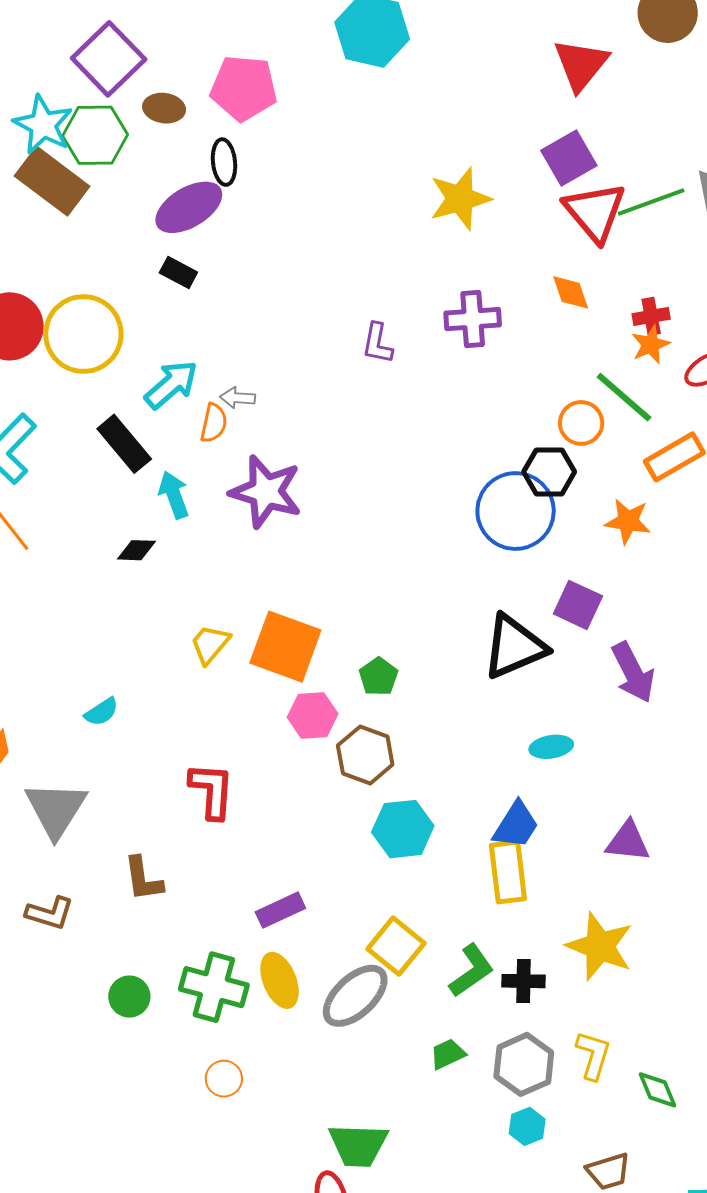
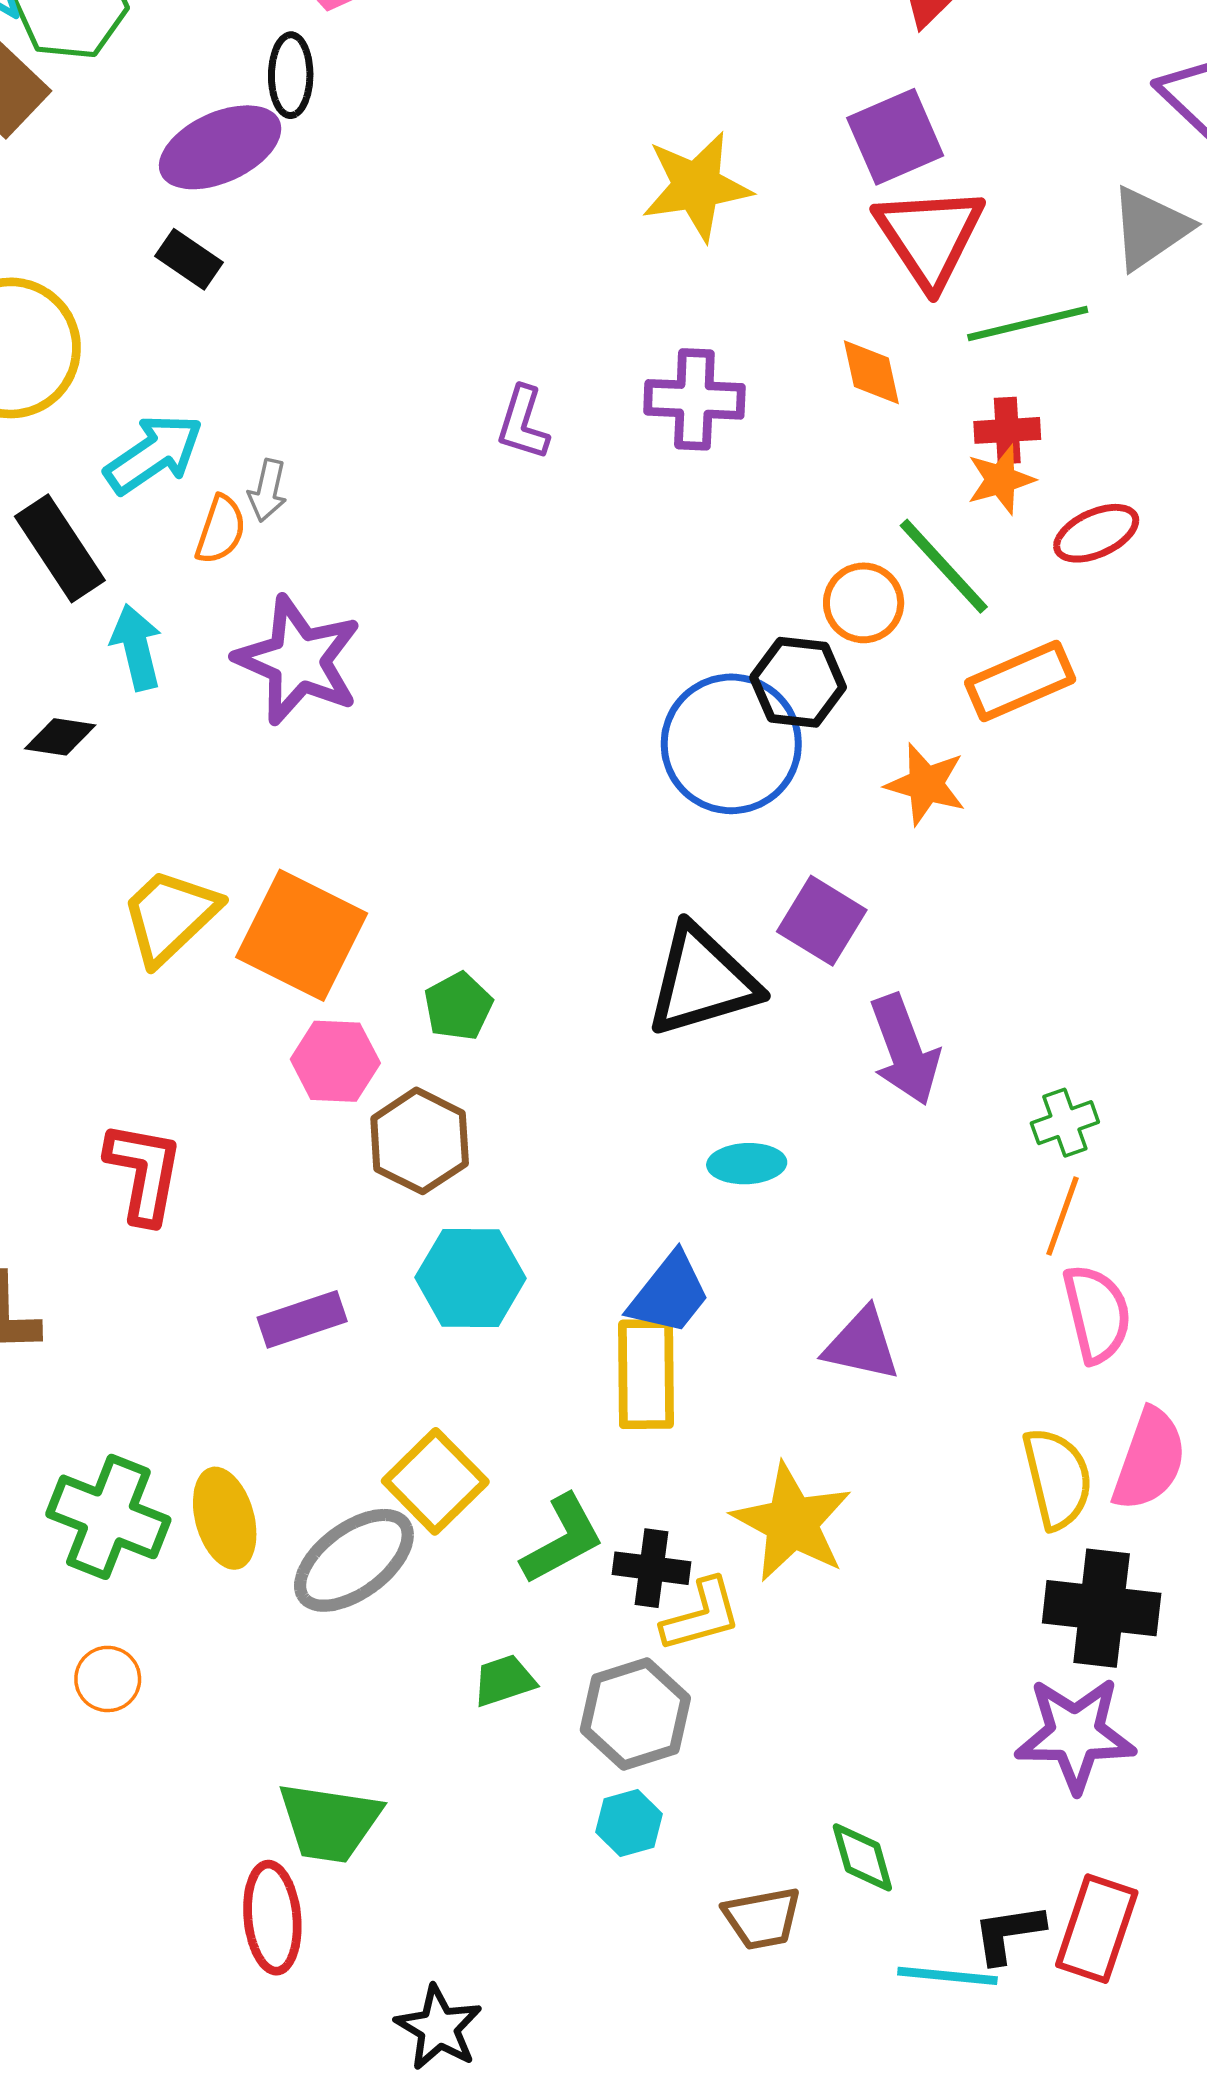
green line: (651, 202) -> (1028, 324), moved
gray arrow: (238, 398) -> (267, 490), turned -88
yellow trapezoid: (210, 644) -> (170, 916), size x1.4
purple rectangle: (280, 910) -> (302, 1319), moved
yellow L-shape: (593, 1055) -> (701, 1615), moved, turned 51
green diamond: (658, 1090) -> (862, 1857), moved

